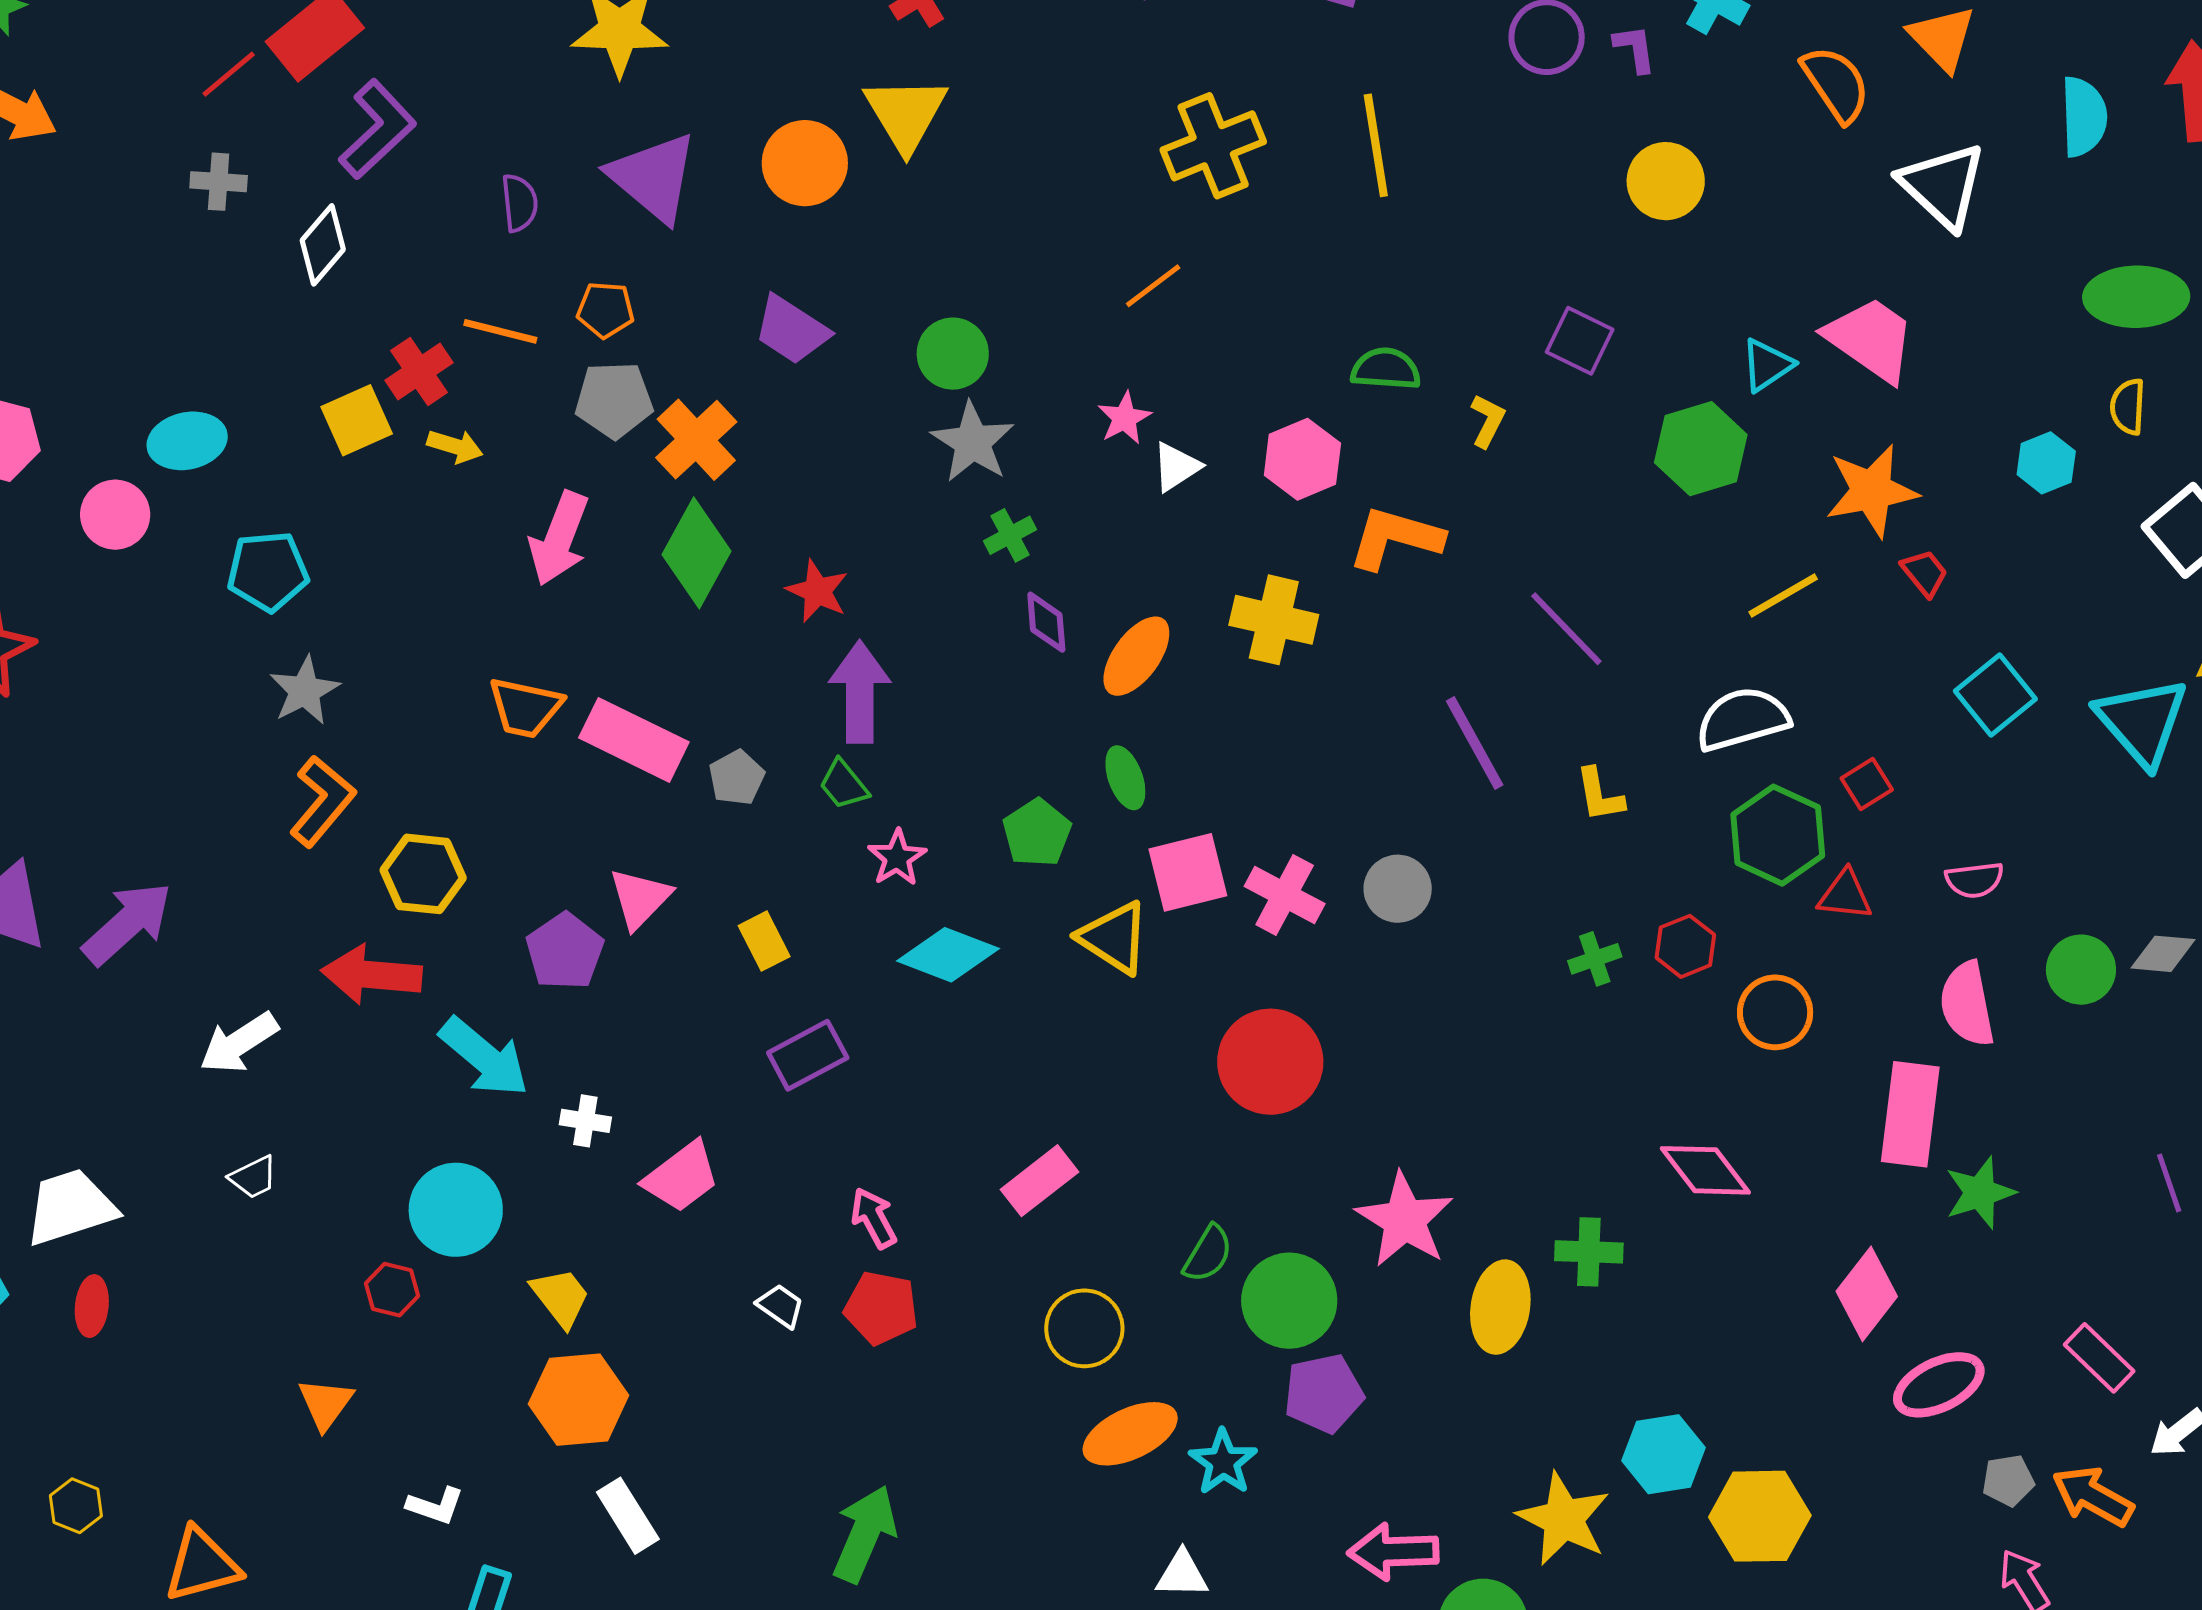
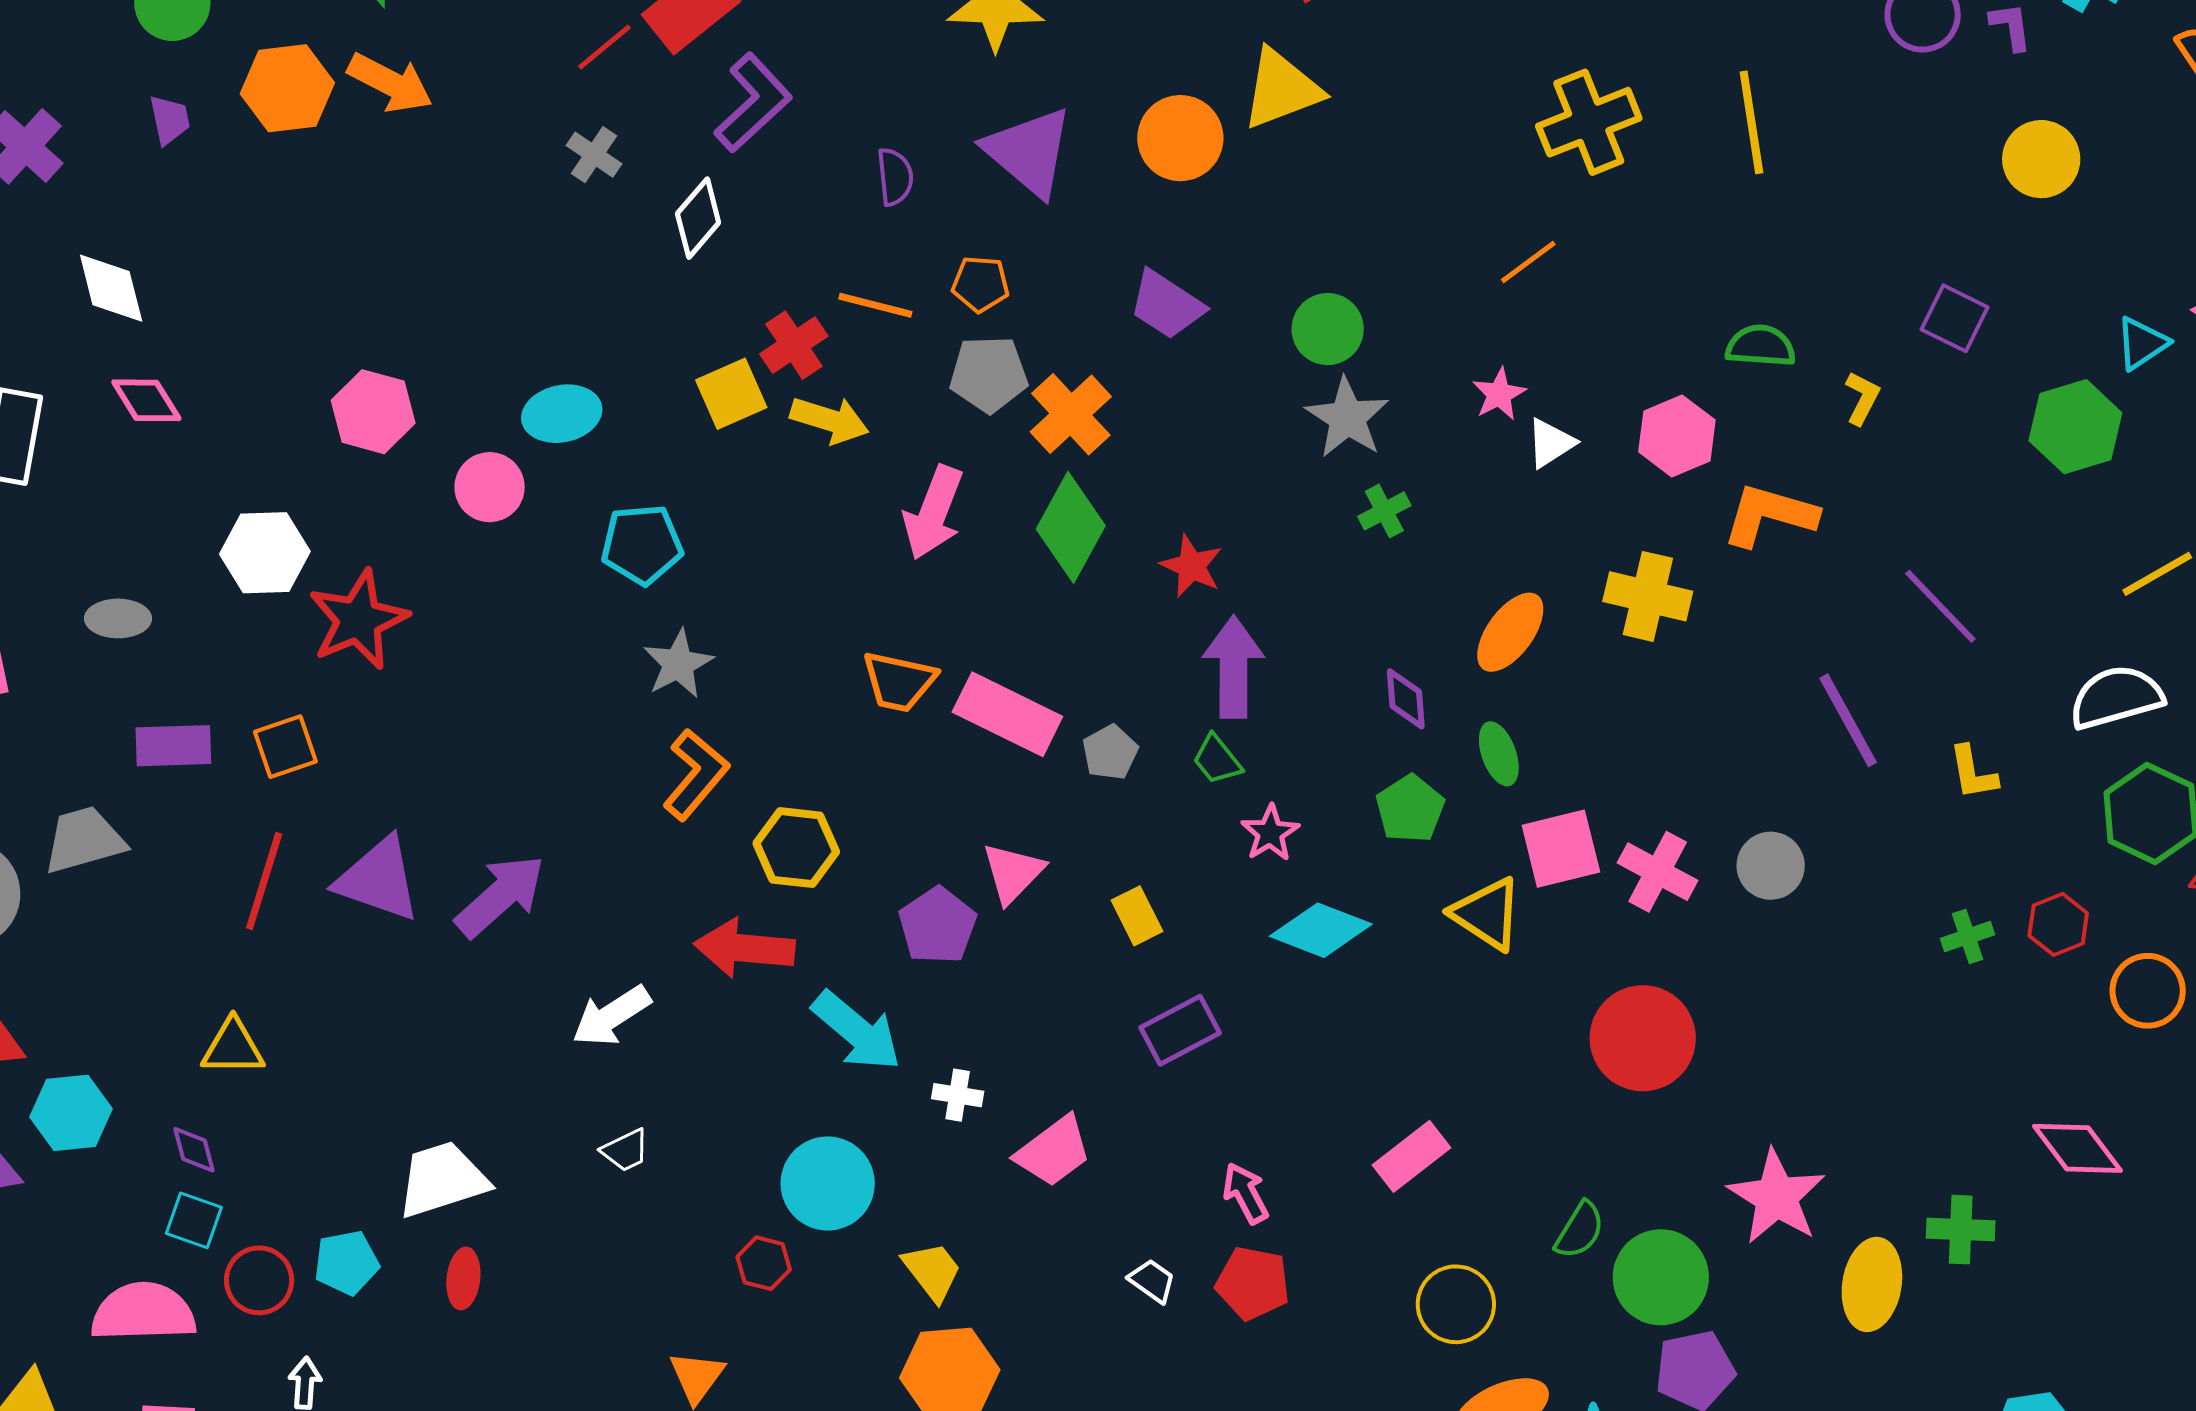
yellow triangle: (906, 114) -> (1281, 89), turned 40
gray cross: (219, 182) -> (594, 155), turned 30
yellow arrow: (455, 446) -> (830, 420), size x1.4
purple diamond: (1046, 622) -> (1406, 699), moved

